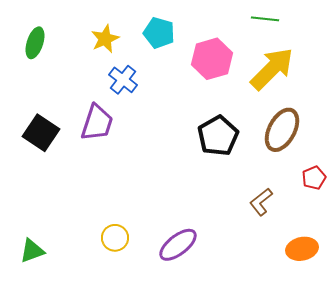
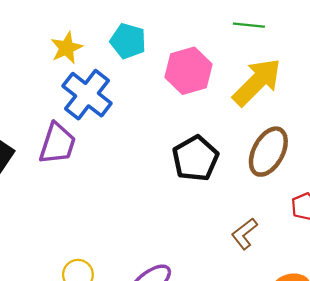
blue cross: (123, 80) -> (87, 95), size x1.5

